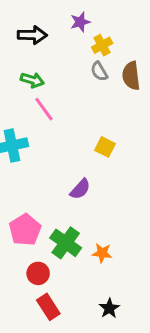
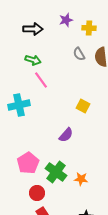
yellow cross: (102, 45) -> (89, 28), moved, turned 32

